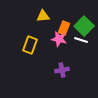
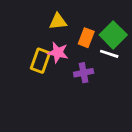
pink star: (59, 39) -> (58, 53), moved
purple cross: (62, 70) -> (84, 73), moved

